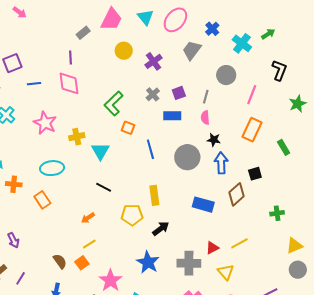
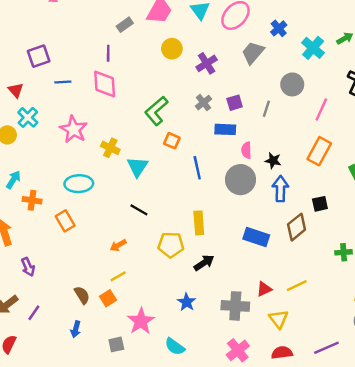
pink semicircle: (205, 118) -> (246, 150), moved
yellow cross: (77, 137) -> (110, 148), turned 35
blue star: (148, 262) -> (187, 302), size x0.7

